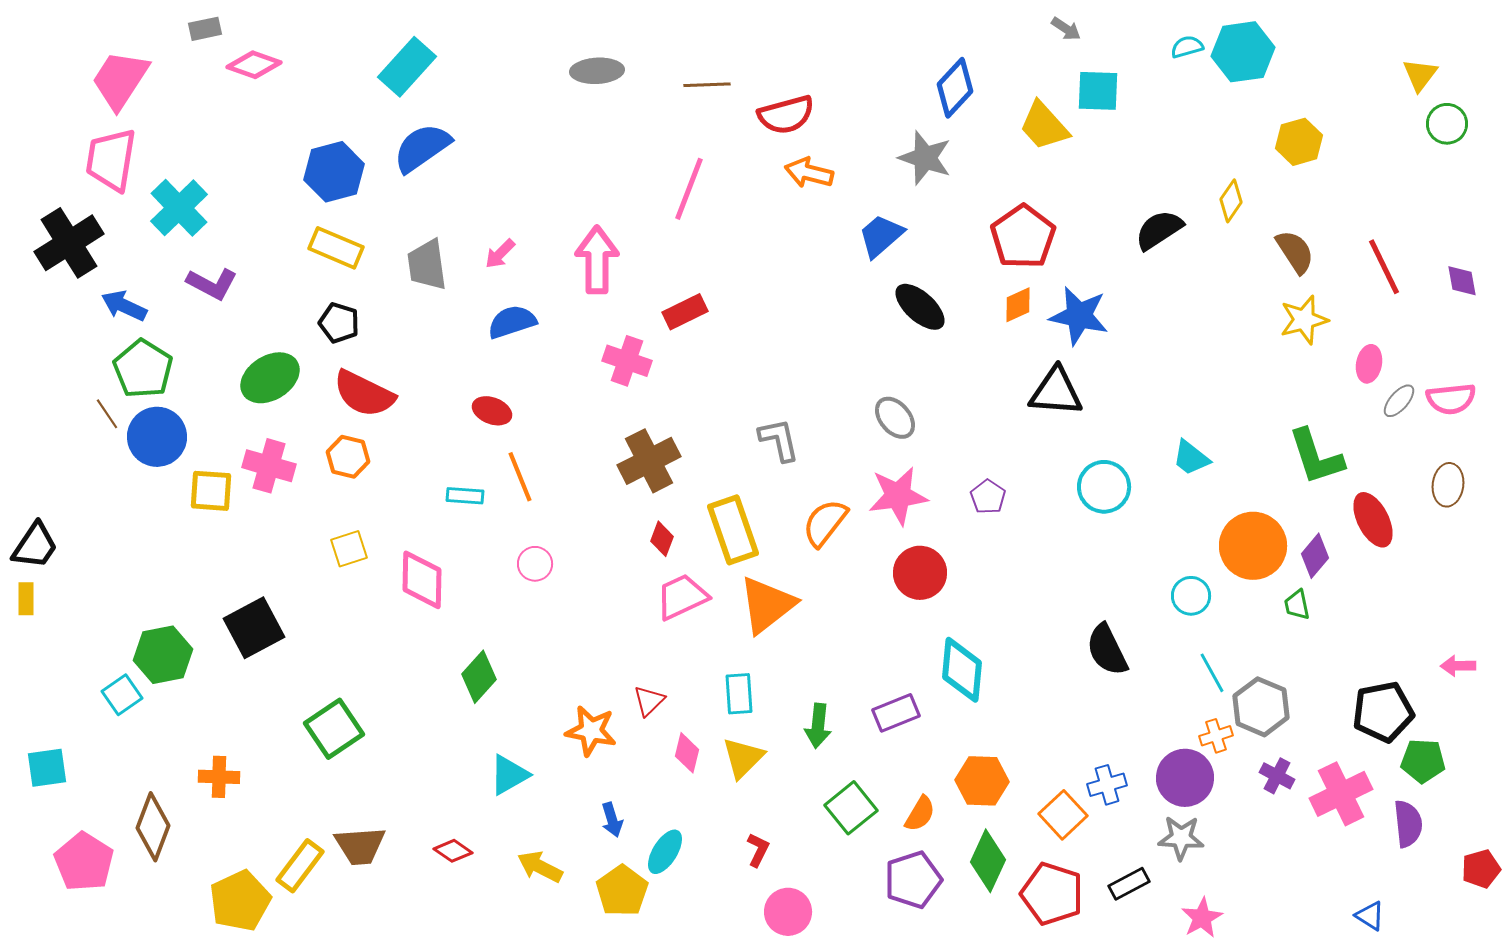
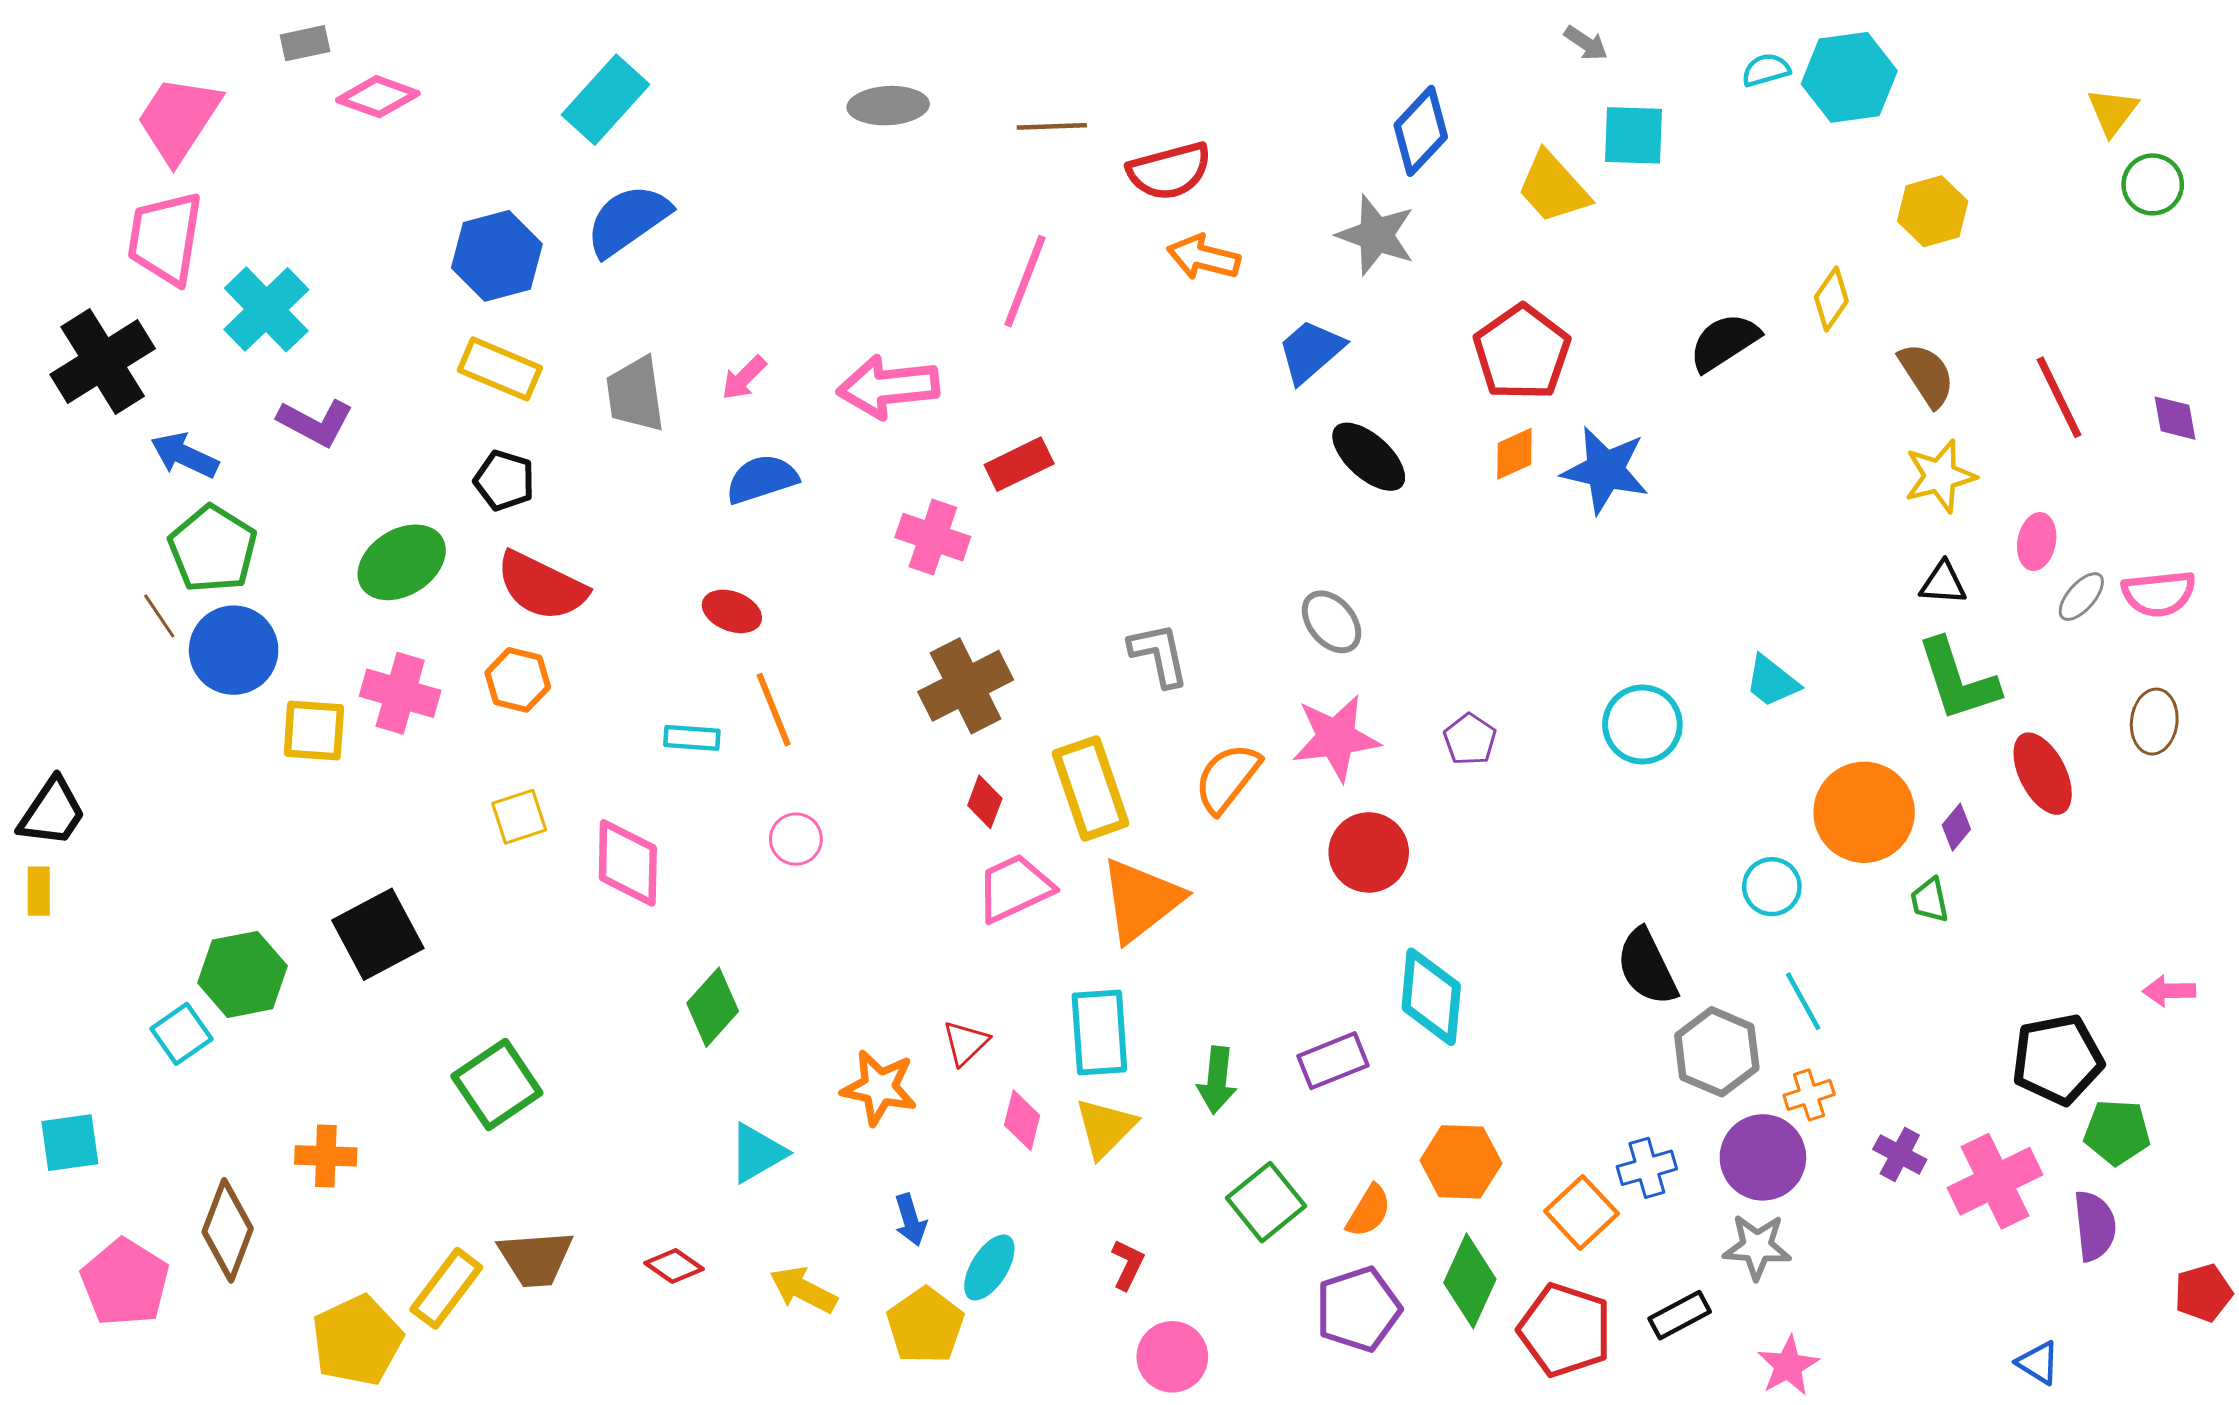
pink arrow: (597, 260) -> (888, 387), turned -96
black triangle: (1056, 392) -> (1943, 583), moved, size x0.6
purple diamond: (1315, 556) -> (1956, 827), size x0.7
cyan rectangle: (739, 694) -> (1099, 1032), size x1.4
gray hexagon: (1261, 707) -> (1717, 1052), moved

